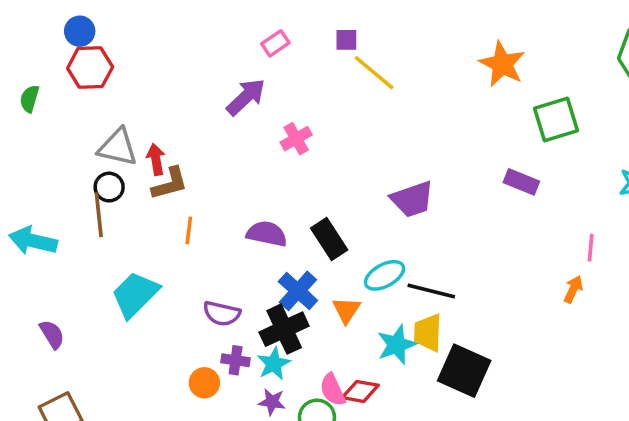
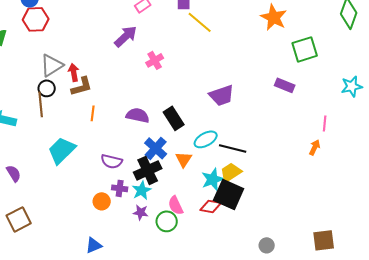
gray triangle: (118, 147) -> (52, 65), turned -45
yellow trapezoid: (428, 333) -> (231, 172), turned 55
black square: (464, 371) -> (229, 194), moved
red diamond: (360, 391) -> (211, 206), moved

